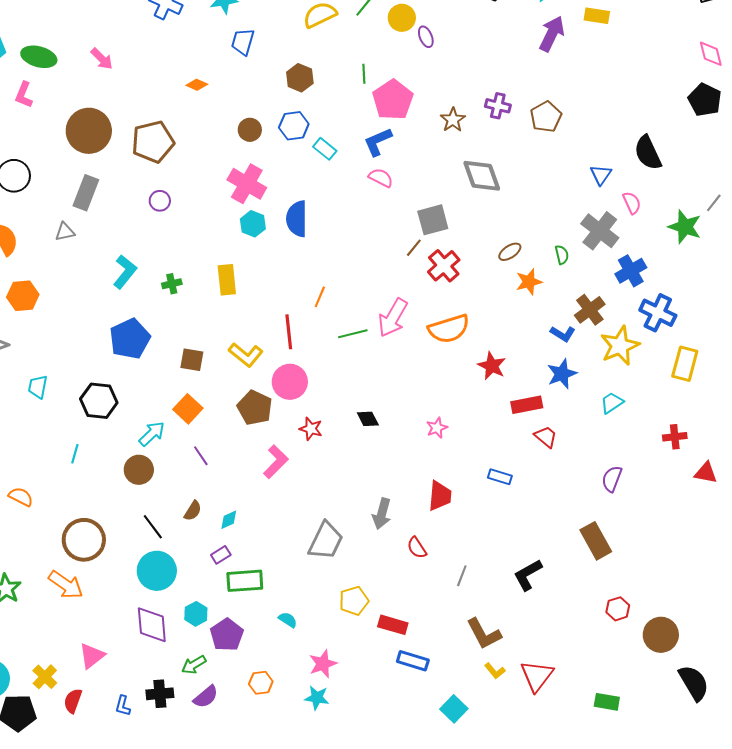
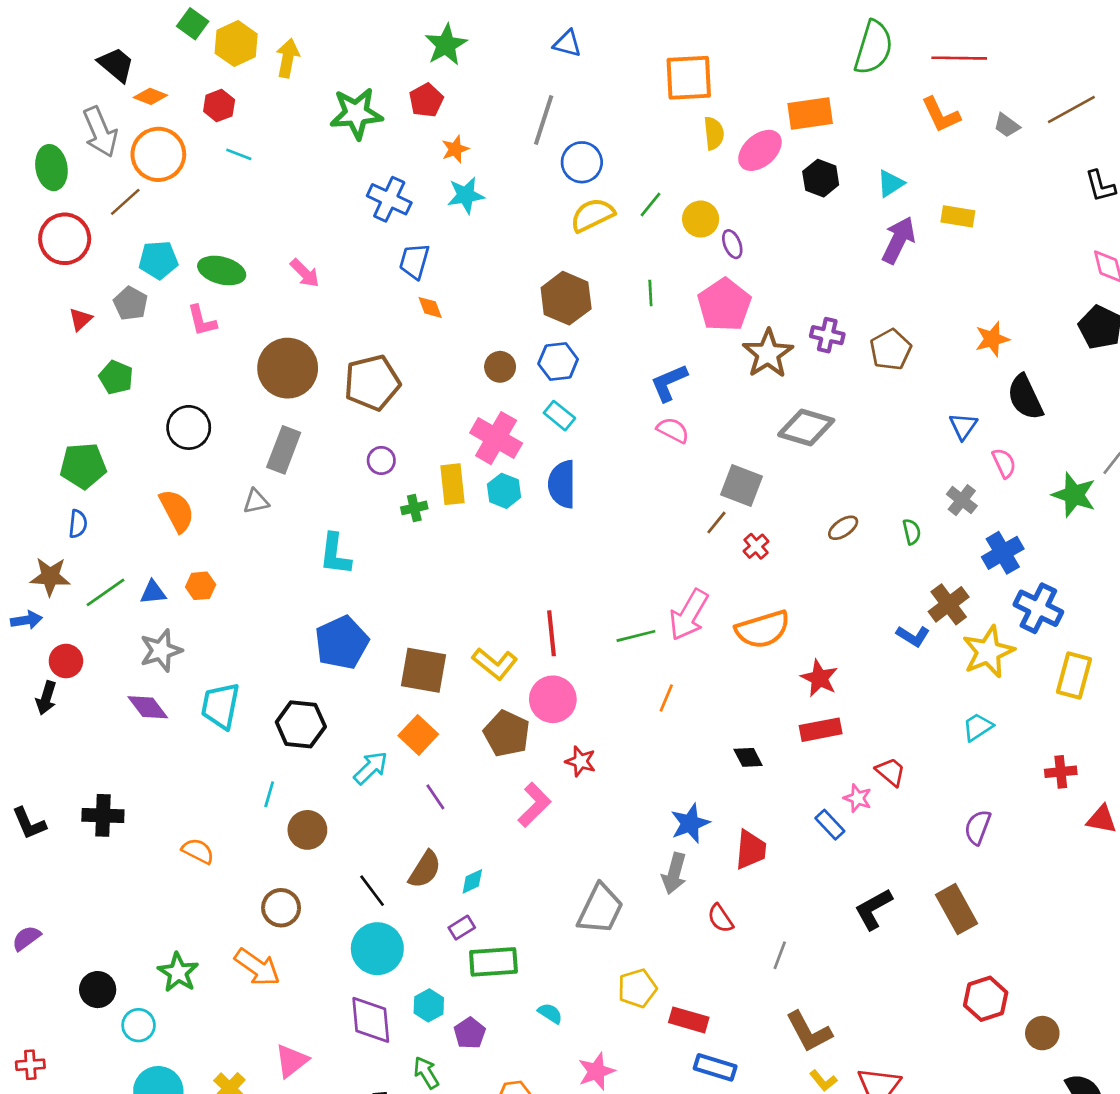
blue trapezoid: (243, 42) -> (414, 261), moved
brown hexagon: (300, 78) -> (566, 298), size x1.4
orange diamond: (197, 85) -> (430, 307), turned 45
pink L-shape: (24, 95) -> (202, 321), turned -36
pink pentagon: (393, 100) -> (724, 305), moved
brown star: (453, 120) -> (768, 354), size x1.5
cyan rectangle: (325, 149) -> (559, 416), moved
gray diamond: (482, 176) -> (806, 427), turned -54
gray square: (433, 220) -> (741, 486), turned 36
gray cross: (600, 231) -> (962, 500), size x0.6
red cross: (444, 266) -> (756, 546), size x0.6
cyan L-shape: (125, 272) -> (335, 554), turned 148
yellow rectangle: (227, 280) -> (453, 484), moved
orange star: (529, 282) -> (992, 339), moved
green cross: (172, 284) -> (414, 508), moved
orange hexagon: (23, 296) -> (201, 586), size x0.7
orange line: (320, 297) -> (666, 698), moved
brown square: (192, 360) -> (424, 670), size x1.5
blue star: (562, 374) -> (690, 823), moved
cyan trapezoid: (38, 387) -> (220, 706), size x1.5
red rectangle: (527, 405) -> (821, 730), moved
black diamond: (368, 419) -> (748, 757), moved
pink star: (437, 428) -> (858, 798), moved, turned -30
brown circle: (139, 470) -> (307, 830), moved
blue rectangle: (500, 477) -> (830, 825), turned 30
brown semicircle: (193, 511) -> (425, 869), size x1.4
brown circle: (84, 540) -> (281, 908), size x0.7
black L-shape: (528, 575) -> (873, 909), moved
red hexagon: (618, 609) -> (986, 999), size x1.4
purple pentagon: (227, 635) -> (470, 1033), size x0.7
brown circle: (661, 635) -> (1042, 1033), size x0.7
green arrow: (194, 665) -> (426, 1073), turned 90

